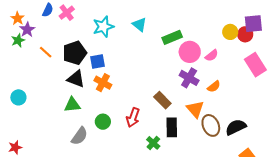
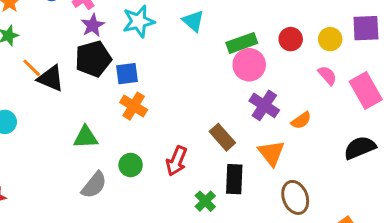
purple star: (27, 30) -> (93, 25), moved
red circle: (245, 34) -> (291, 39), moved
orange line: (46, 52) -> (32, 68), moved
pink circle: (190, 52) -> (249, 65), moved
pink semicircle: (212, 55) -> (327, 75), moved, turned -96
black triangle: (76, 79) -> (51, 78), moved
brown ellipse: (211, 125) -> (295, 197), moved
black semicircle: (236, 127) -> (360, 148), moved

